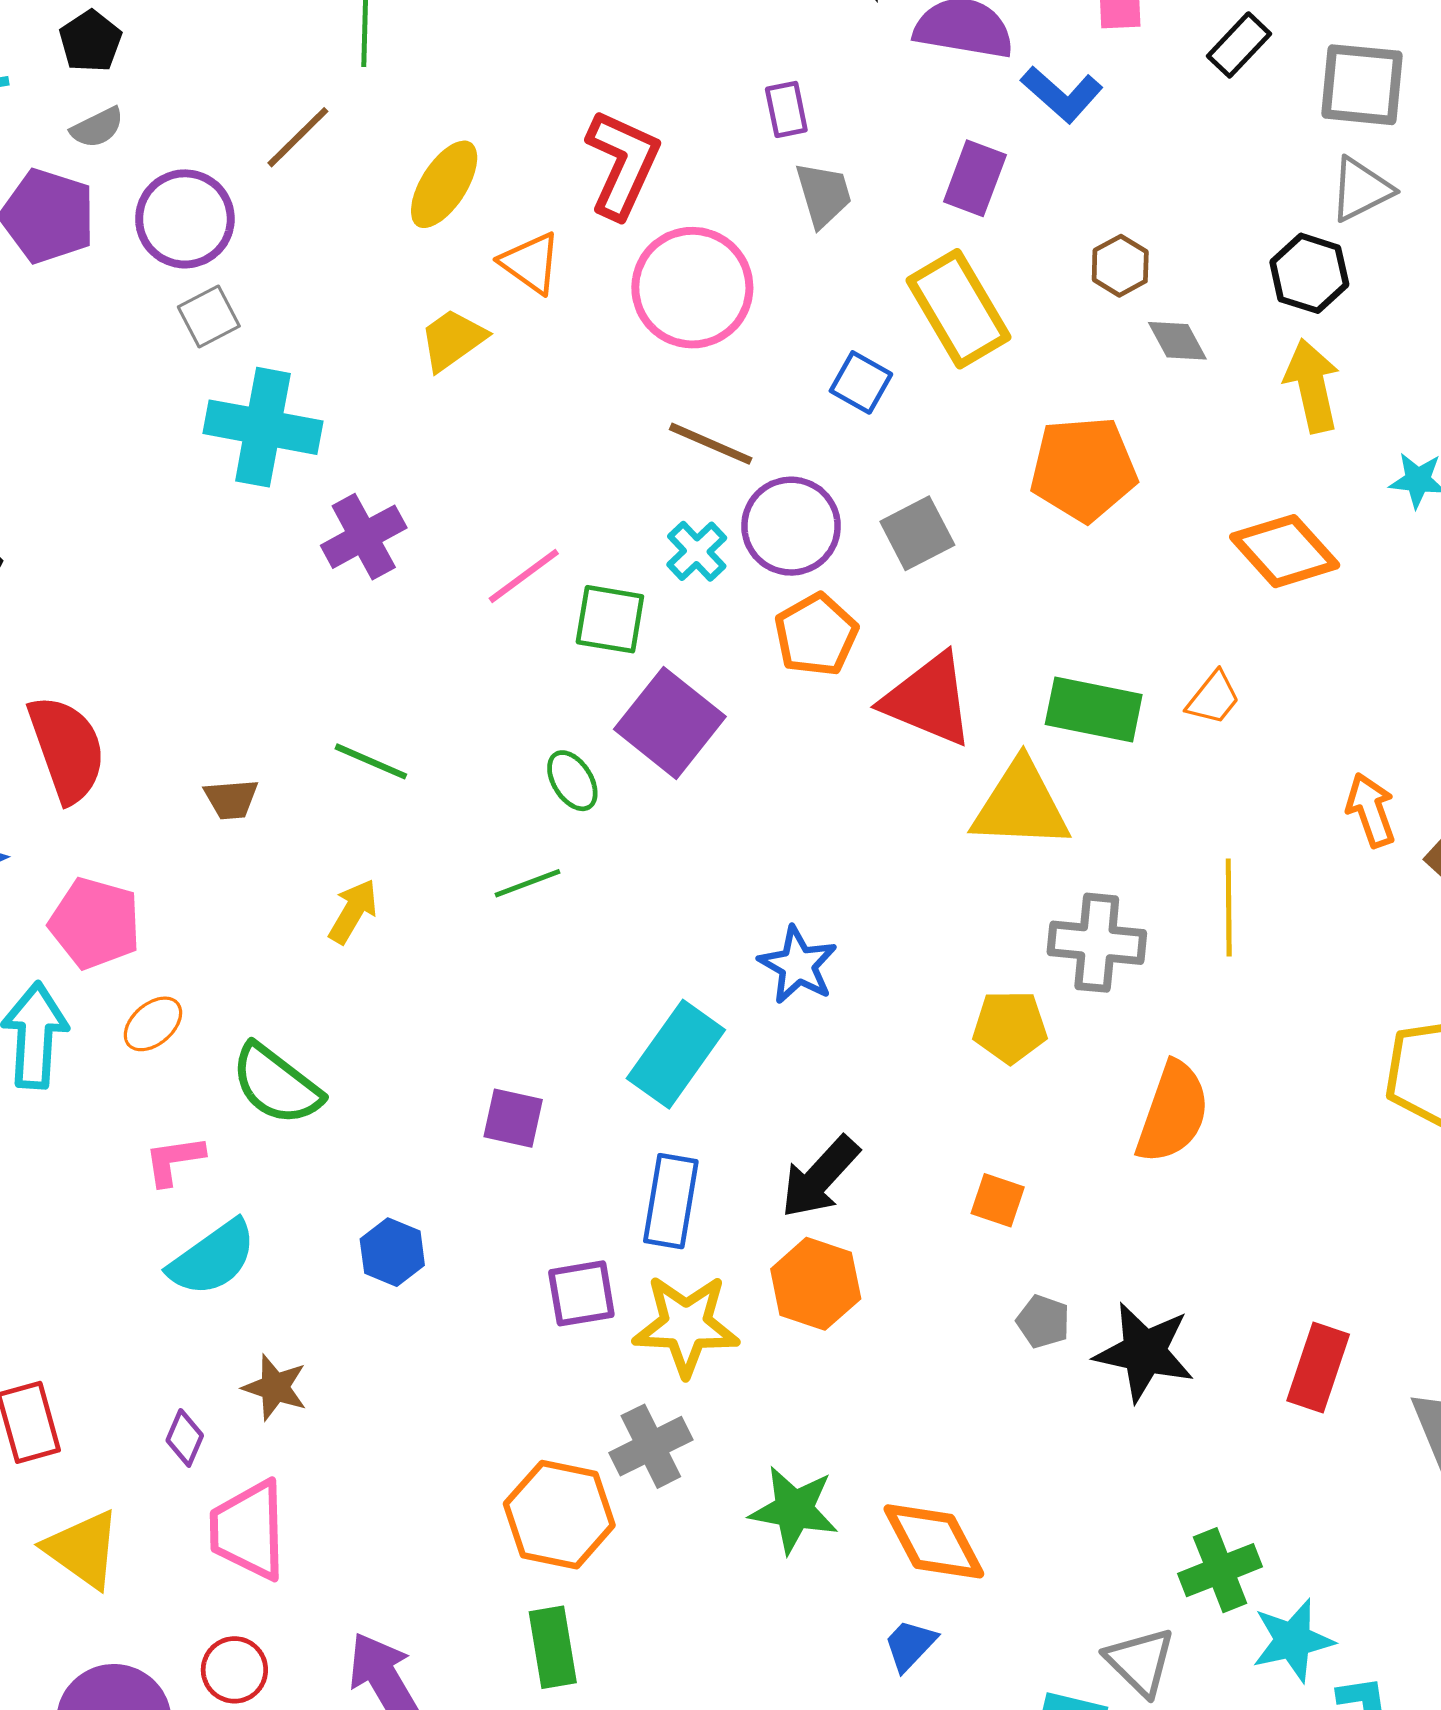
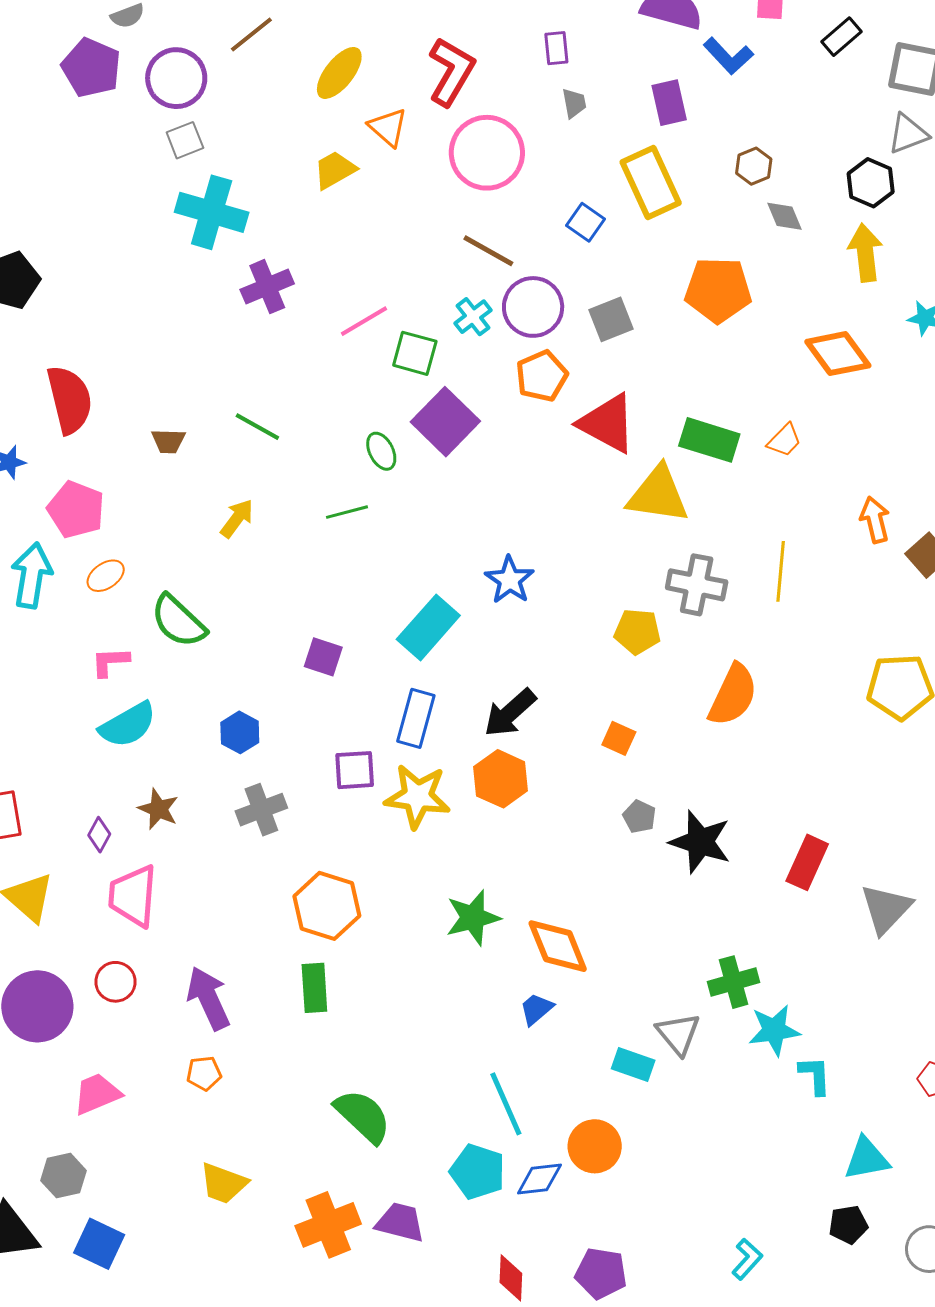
purple rectangle: (975, 178) -> (669, 103), turned -39
gray trapezoid: (823, 194) -> (574, 103), size x0.7
gray cross: (651, 1446) -> (261, 810), moved
green star: (794, 1510) -> (473, 918), turned -30

